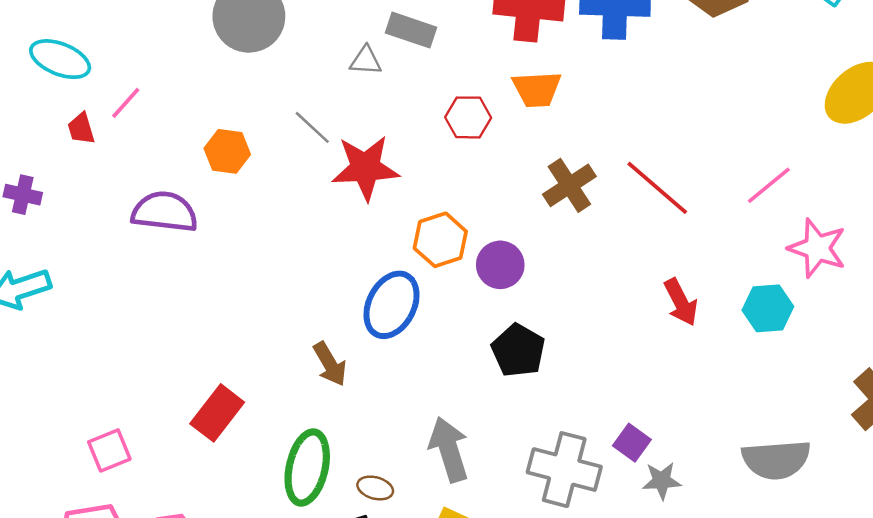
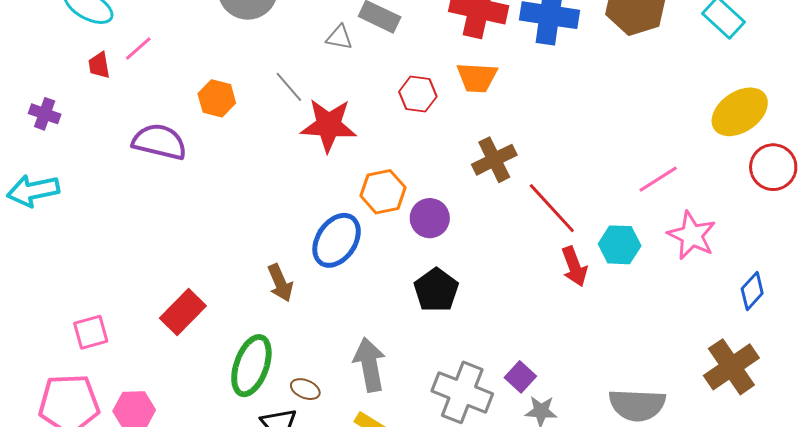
red line: (657, 188) -> (552, 208), moved
cyan hexagon: (768, 308) -> (620, 245), moved

